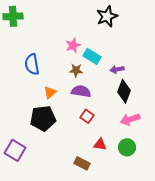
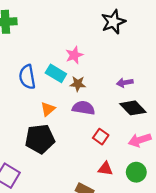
cyan rectangle: (92, 56) -> (56, 73), moved
black diamond: (124, 91) -> (133, 108), turned -65
red square: (87, 116) -> (101, 137), moved

